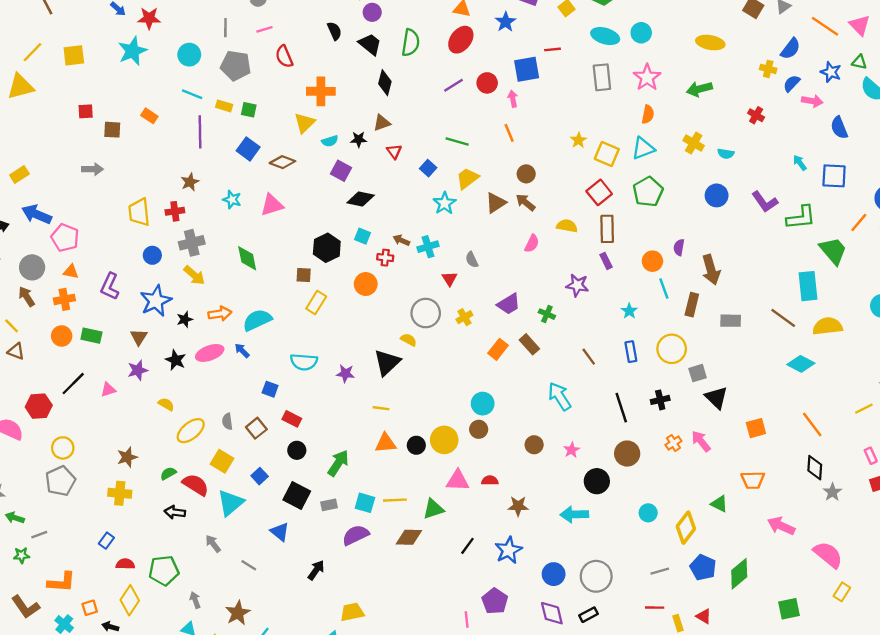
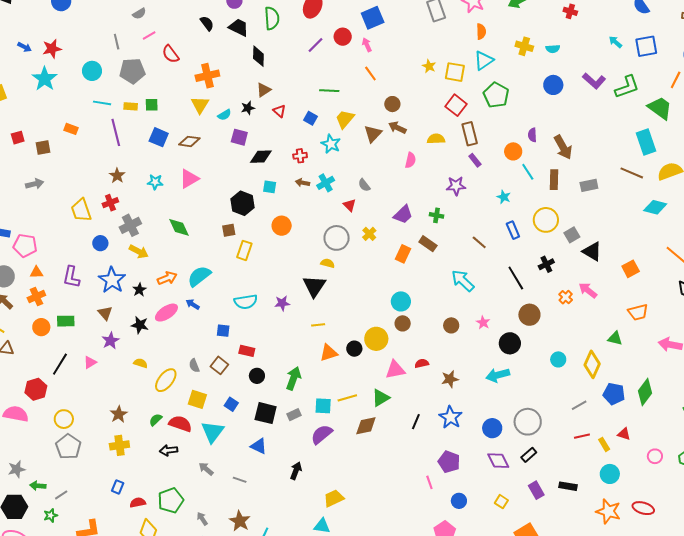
red cross: (385, 258) -> (300, 156), moved

